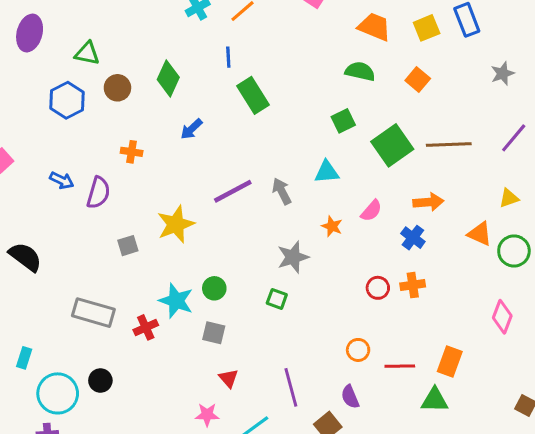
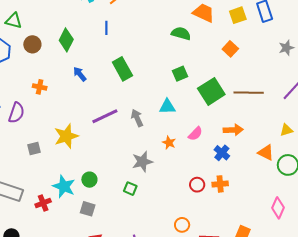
green semicircle: (360, 71) -> (181, 33), moved
green rectangle: (253, 95) -> (122, 69), moved
blue arrow: (191, 129) -> (80, 74), turned 91

